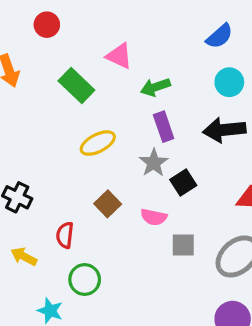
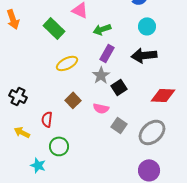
purple rectangle: (164, 127) -> (107, 53), turned 48
gray square: (183, 245) -> (119, 125), turned 35

